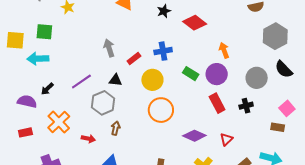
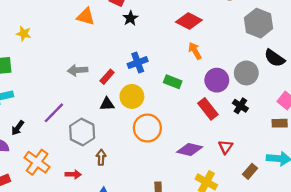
red diamond: (195, 23) -> (189, 21), moved
gray arrow: (109, 48) -> (78, 70), turned -66
orange arrow: (224, 50) -> (195, 51), moved
purple circle: (217, 74) -> (217, 80), moved
black triangle: (115, 80) -> (107, 104), moved
black cross: (246, 106) -> (240, 106), turned -32

